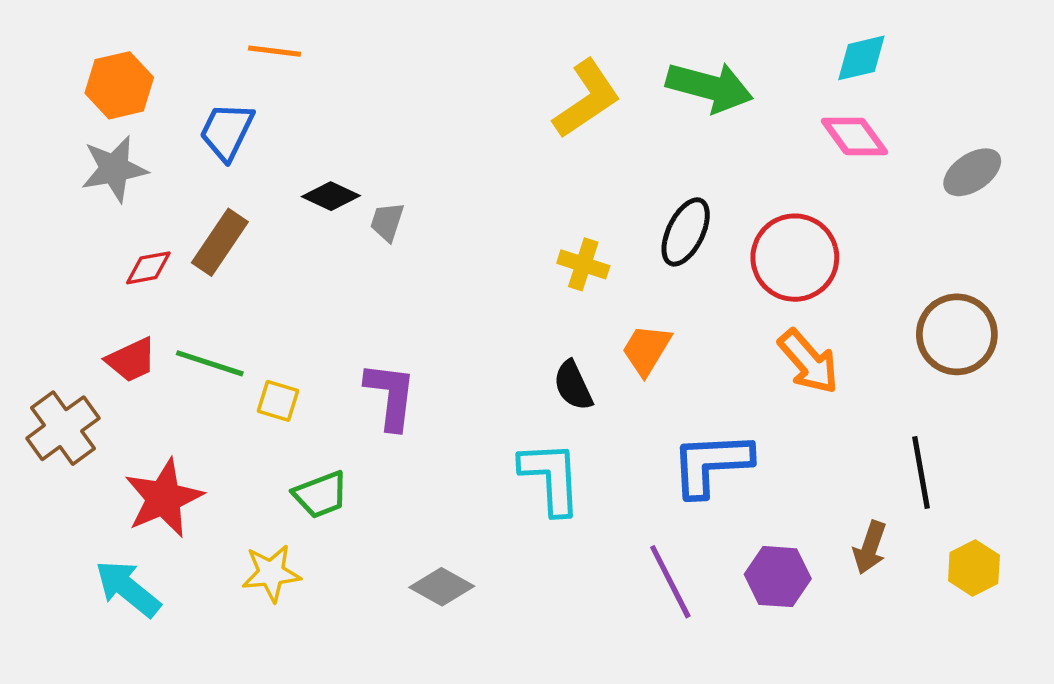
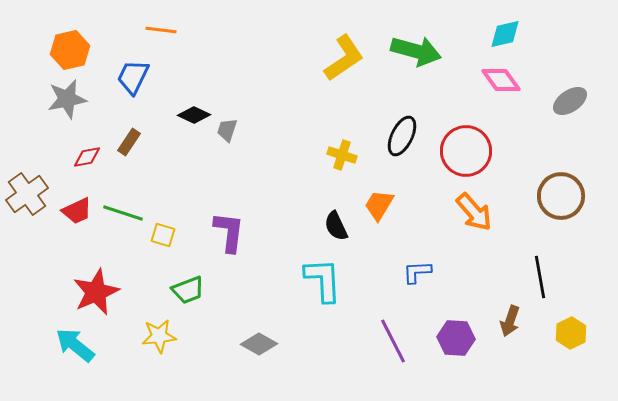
brown rectangle: (220, 242) -> (129, 142), size x0.7
brown cross: (63, 428) -> (27, 194), moved
blue L-shape: (711, 464) -> (417, 272), size x0.6

